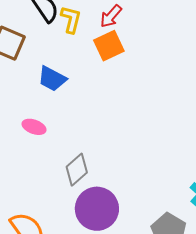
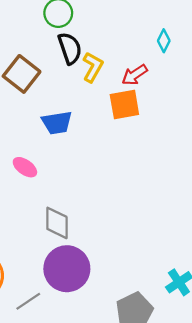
blue trapezoid: (52, 79) -> (57, 123), turned -52
gray diamond: (77, 170) -> (57, 223), turned -64

